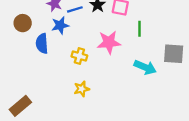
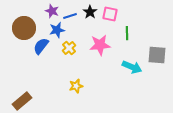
brown circle: (23, 23) -> (24, 28), size x1.5
blue semicircle: (42, 43) -> (41, 46), turned 42
yellow cross: (79, 56) -> (69, 48), moved, turned 32

